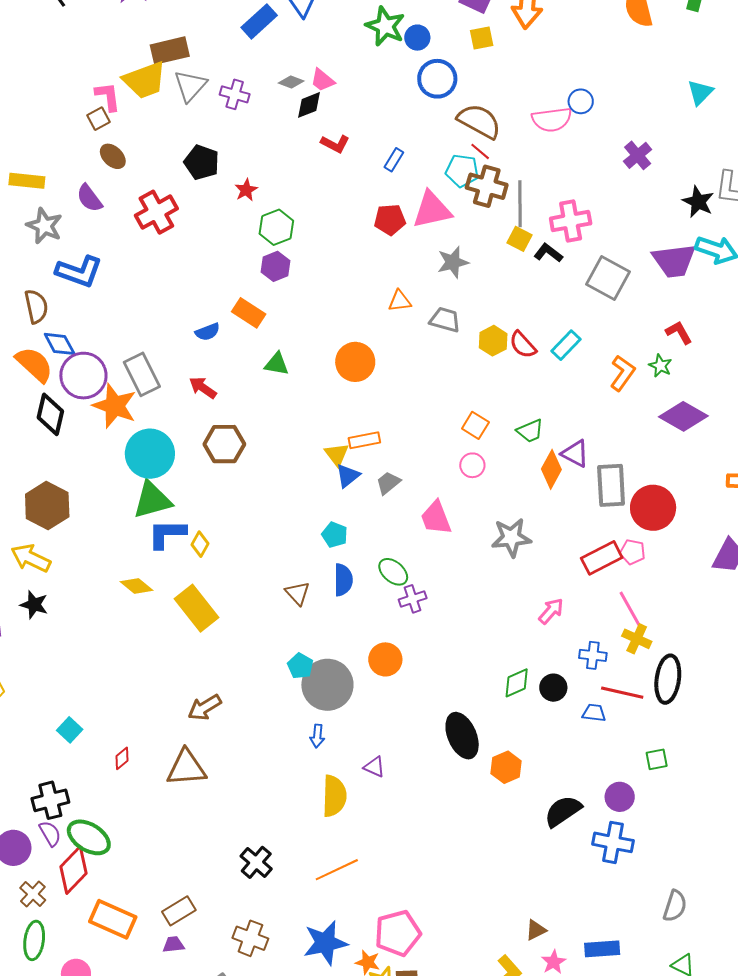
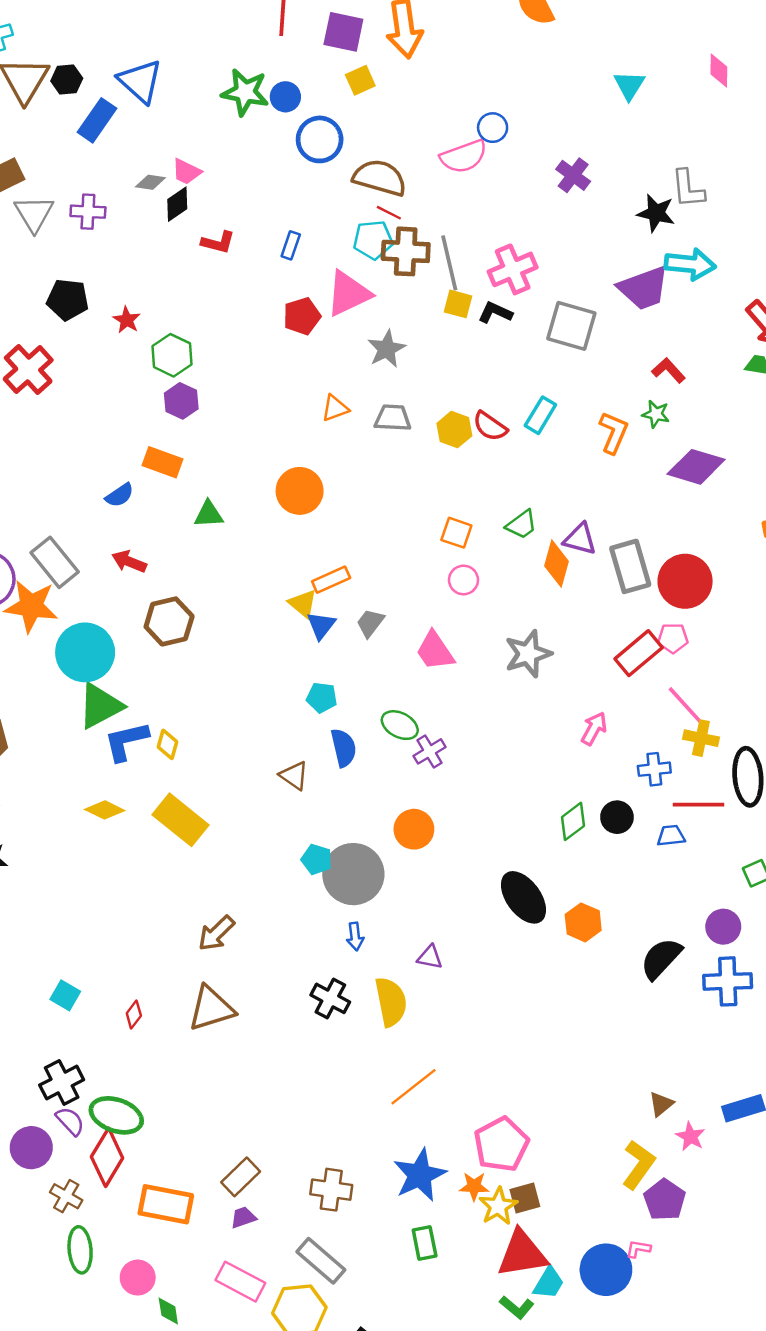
black cross: (256, 862) -> (330, 998), moved

